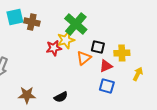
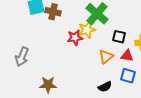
orange triangle: (84, 58) -> (106, 57), moved
red triangle: (106, 66) -> (127, 56), turned 32
black semicircle: (61, 97) -> (105, 87), moved

